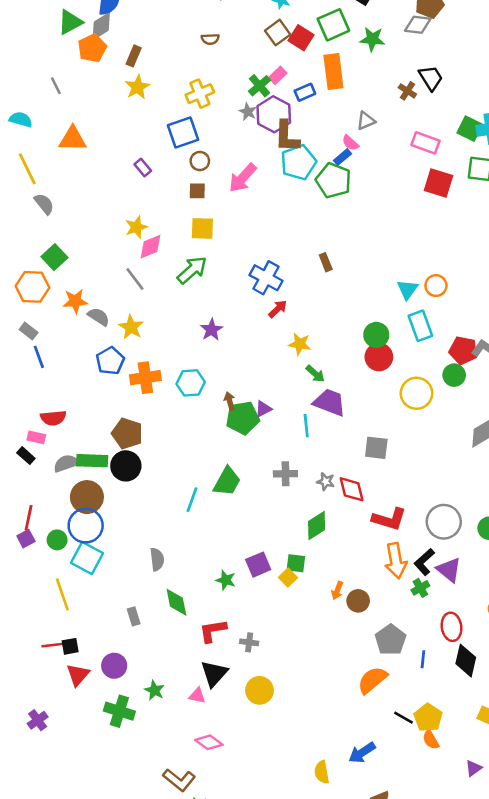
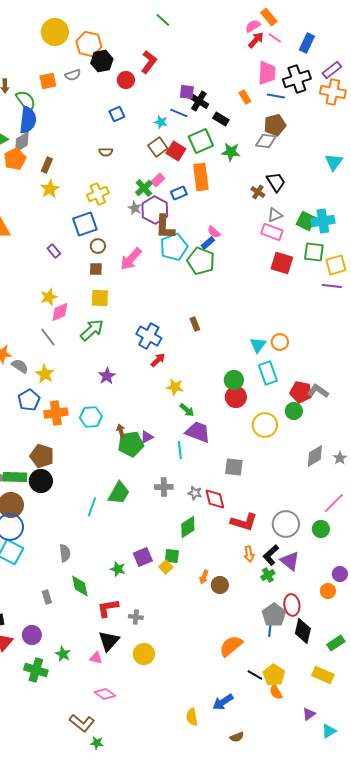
gray triangle: (366, 121) -> (275, 215), moved
orange arrow: (396, 561) -> (249, 554), size x0.6
gray pentagon: (391, 640) -> (274, 615), moved

